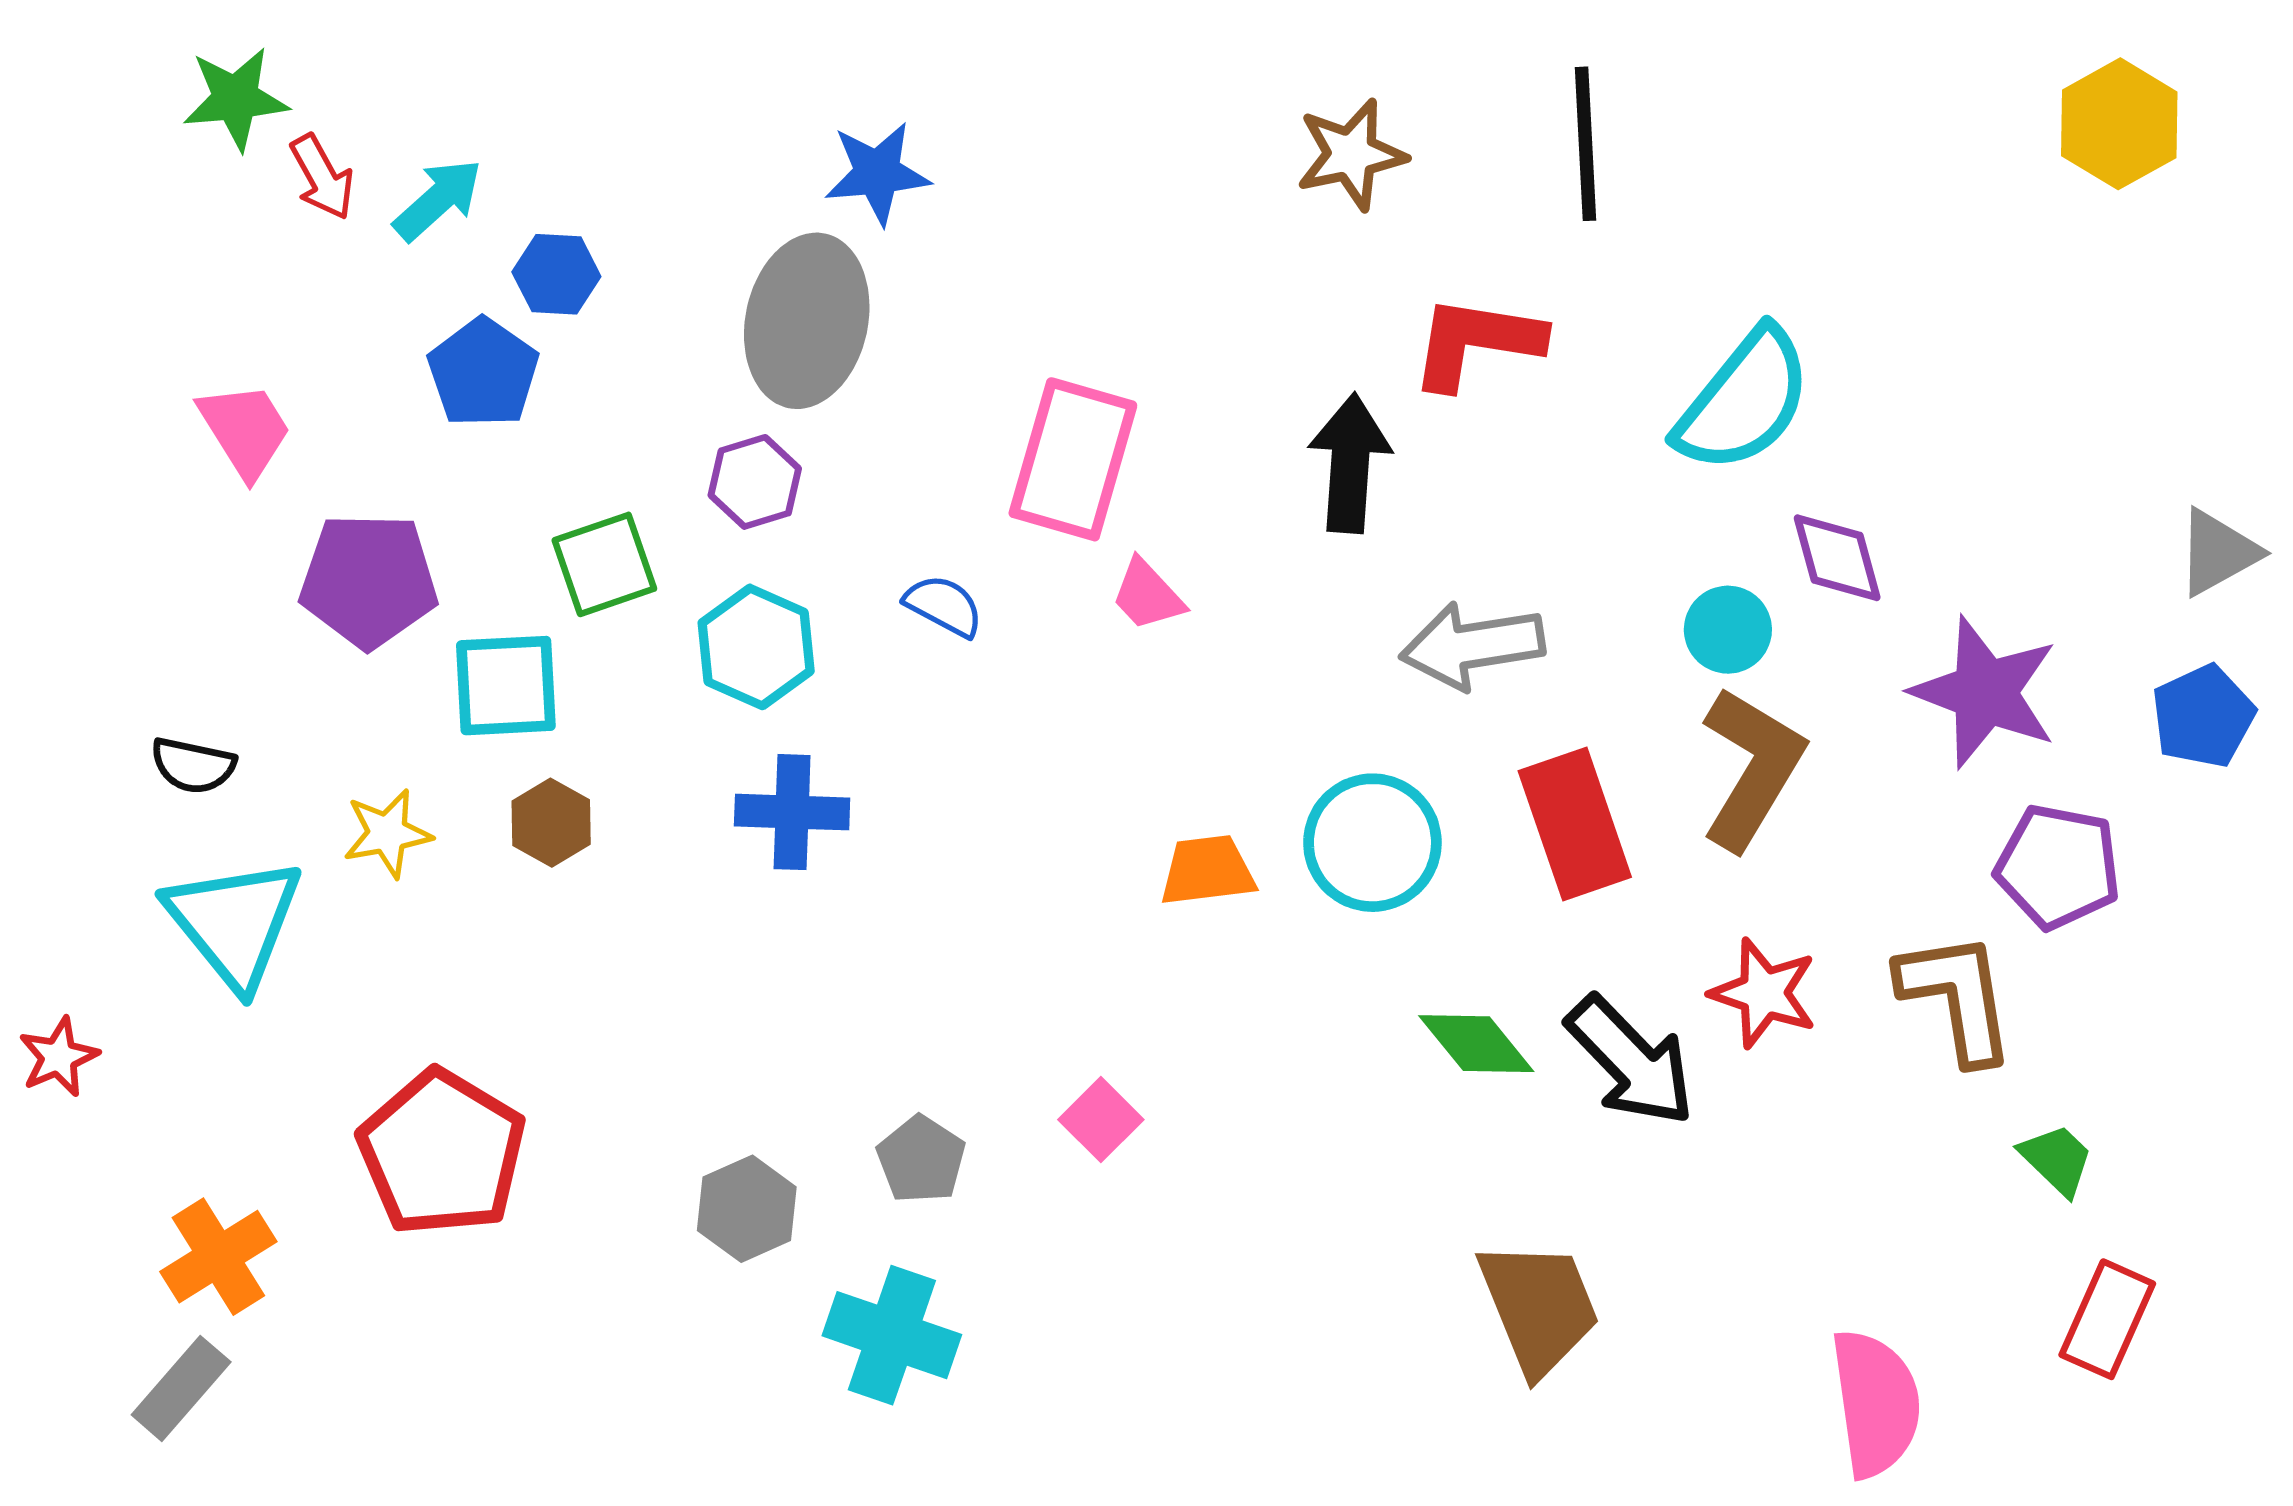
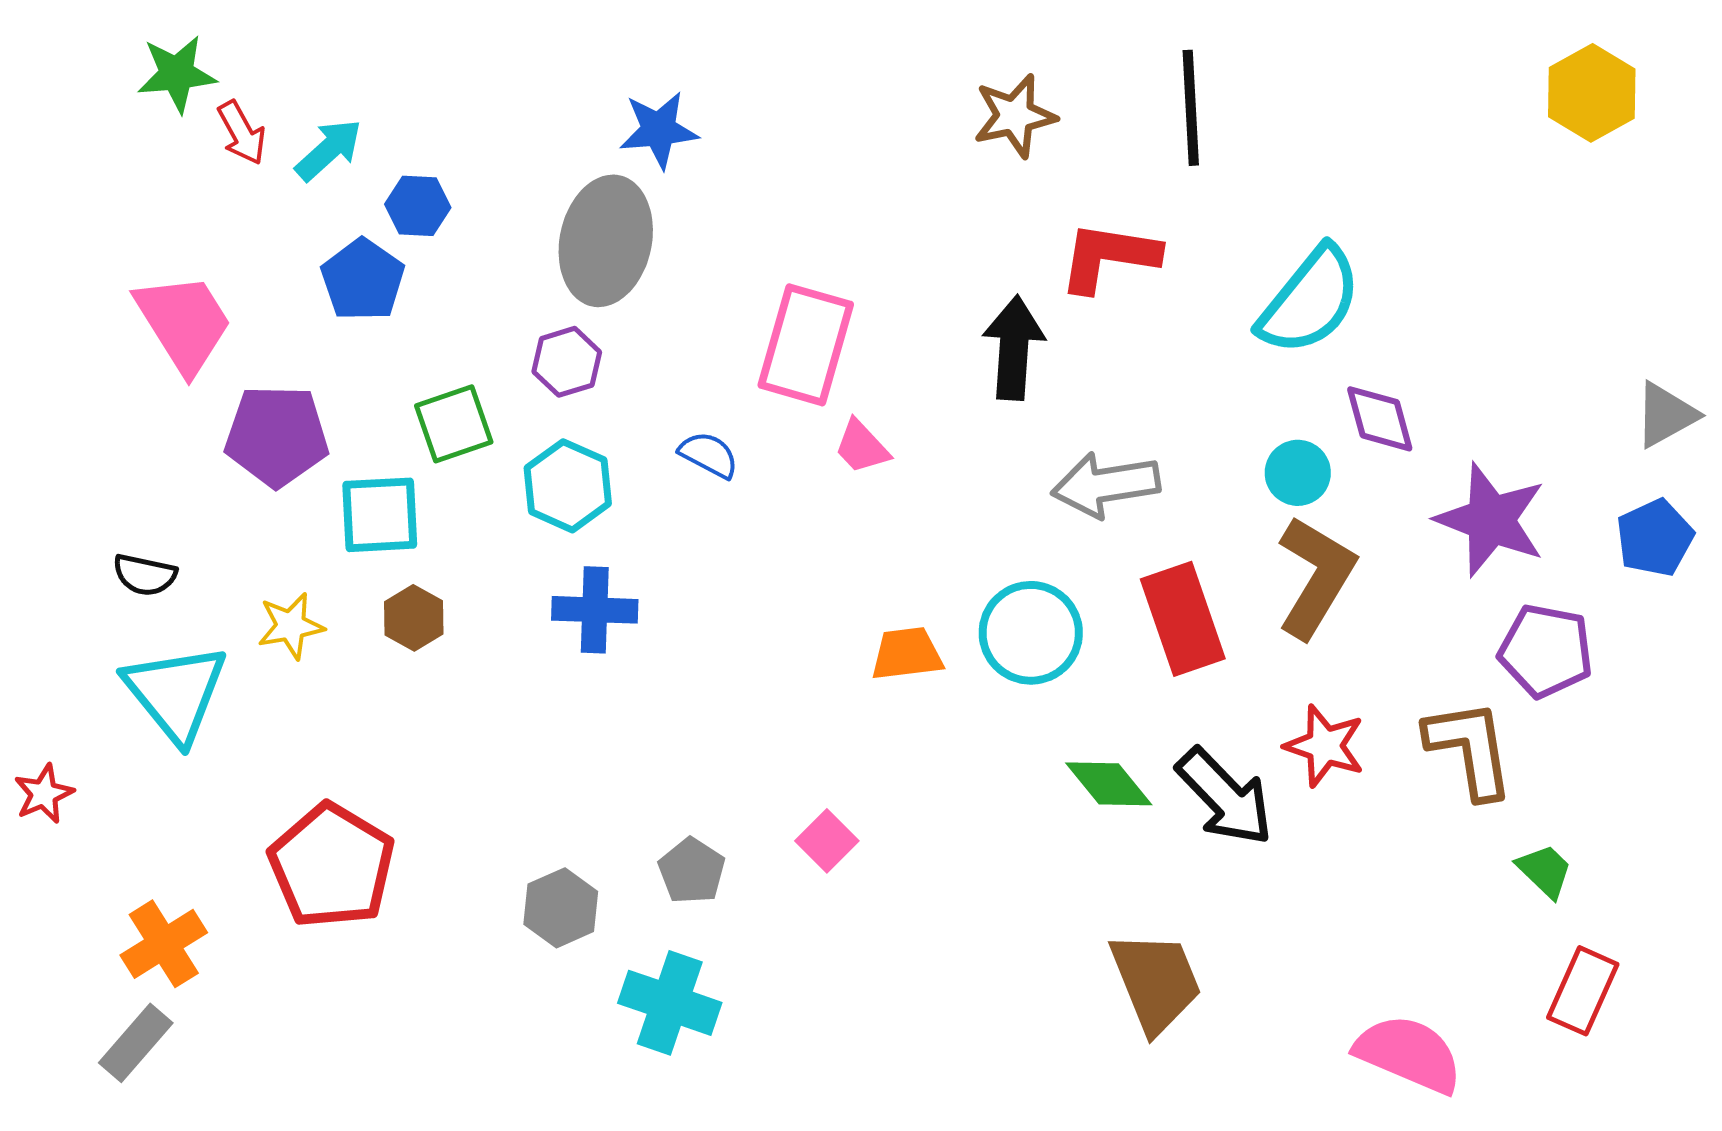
pink trapezoid: (245, 430) -> (184, 323), size x1.4
pink semicircle: (1876, 1403) -> (1409, 1054), turned -59

